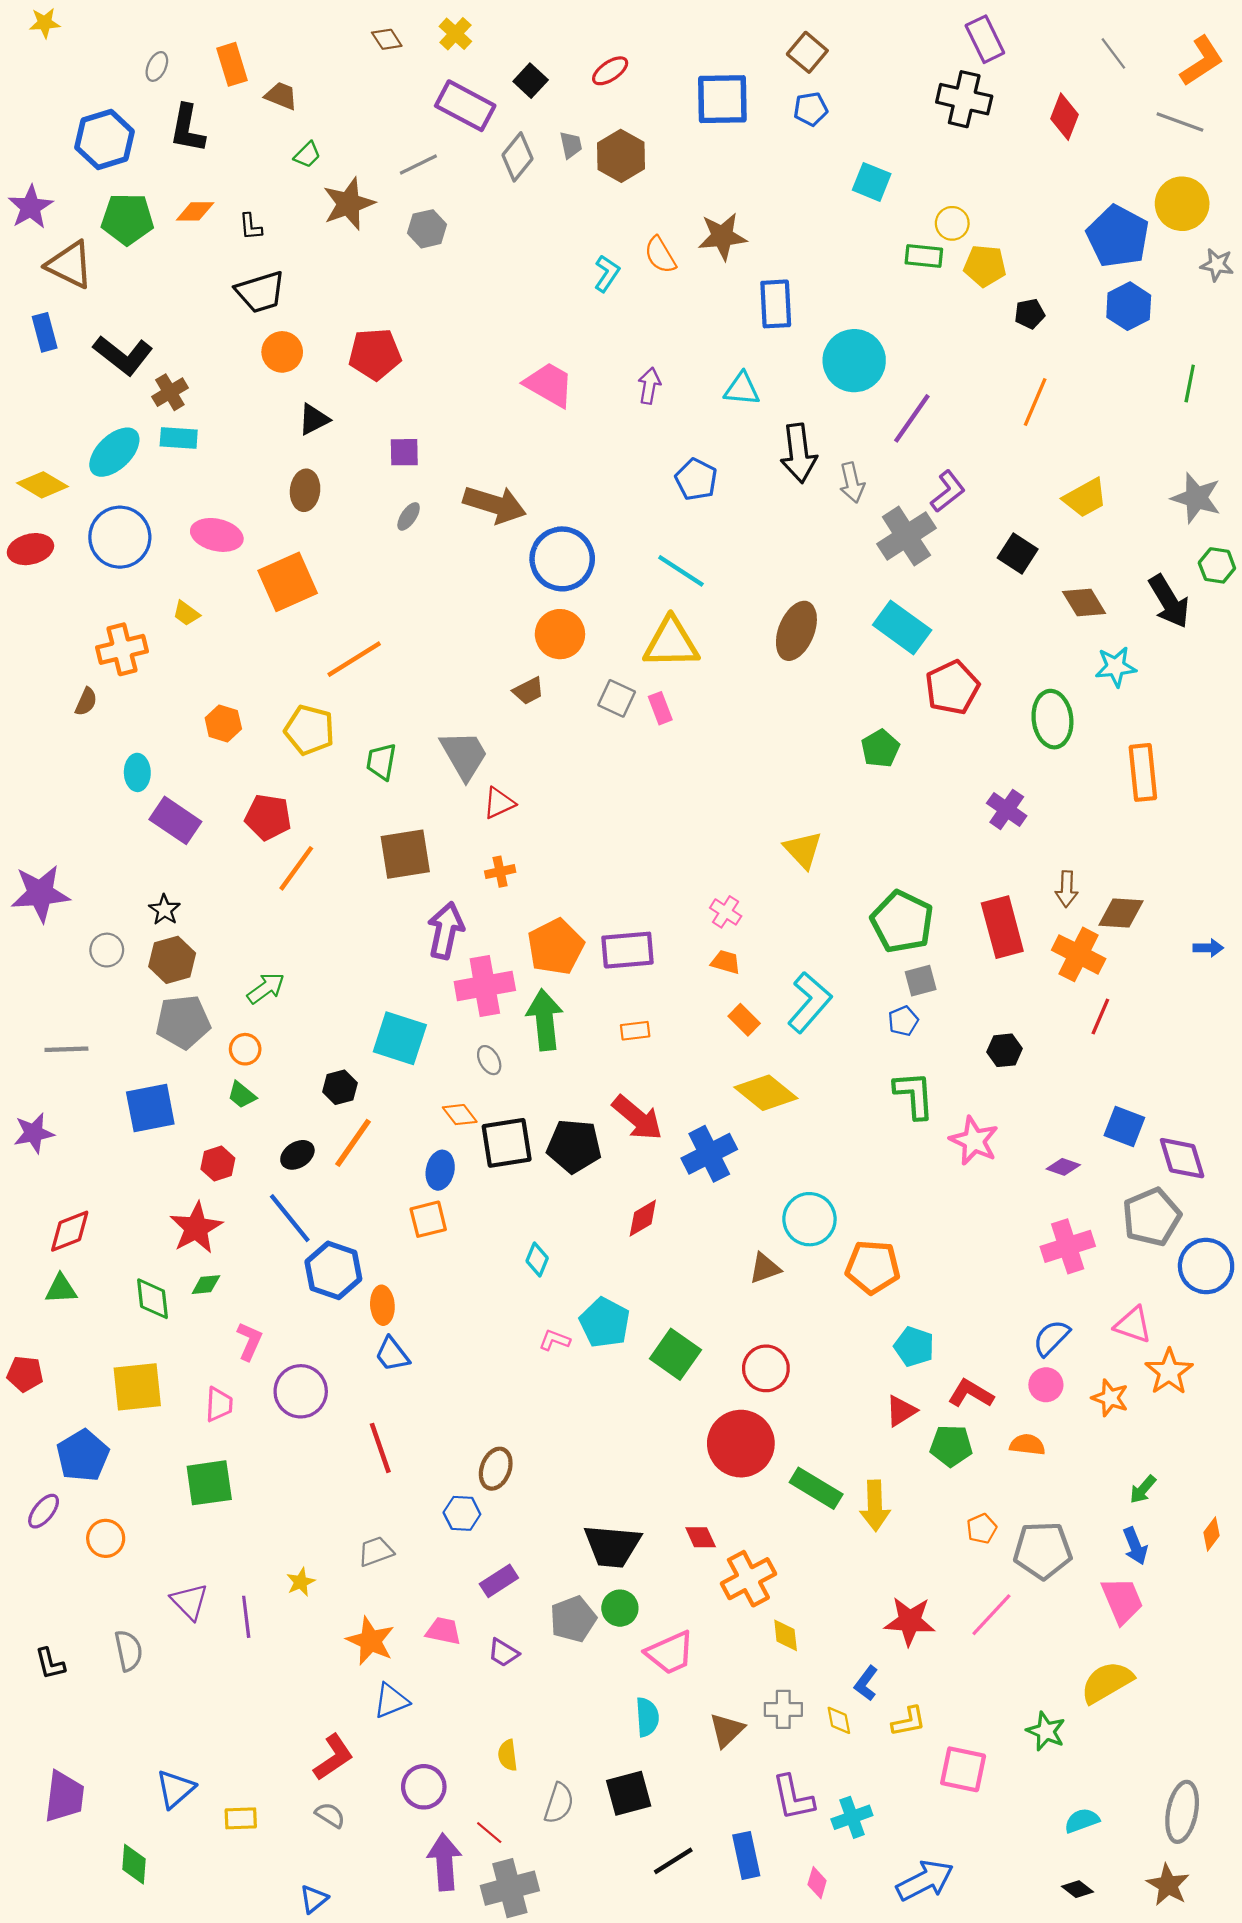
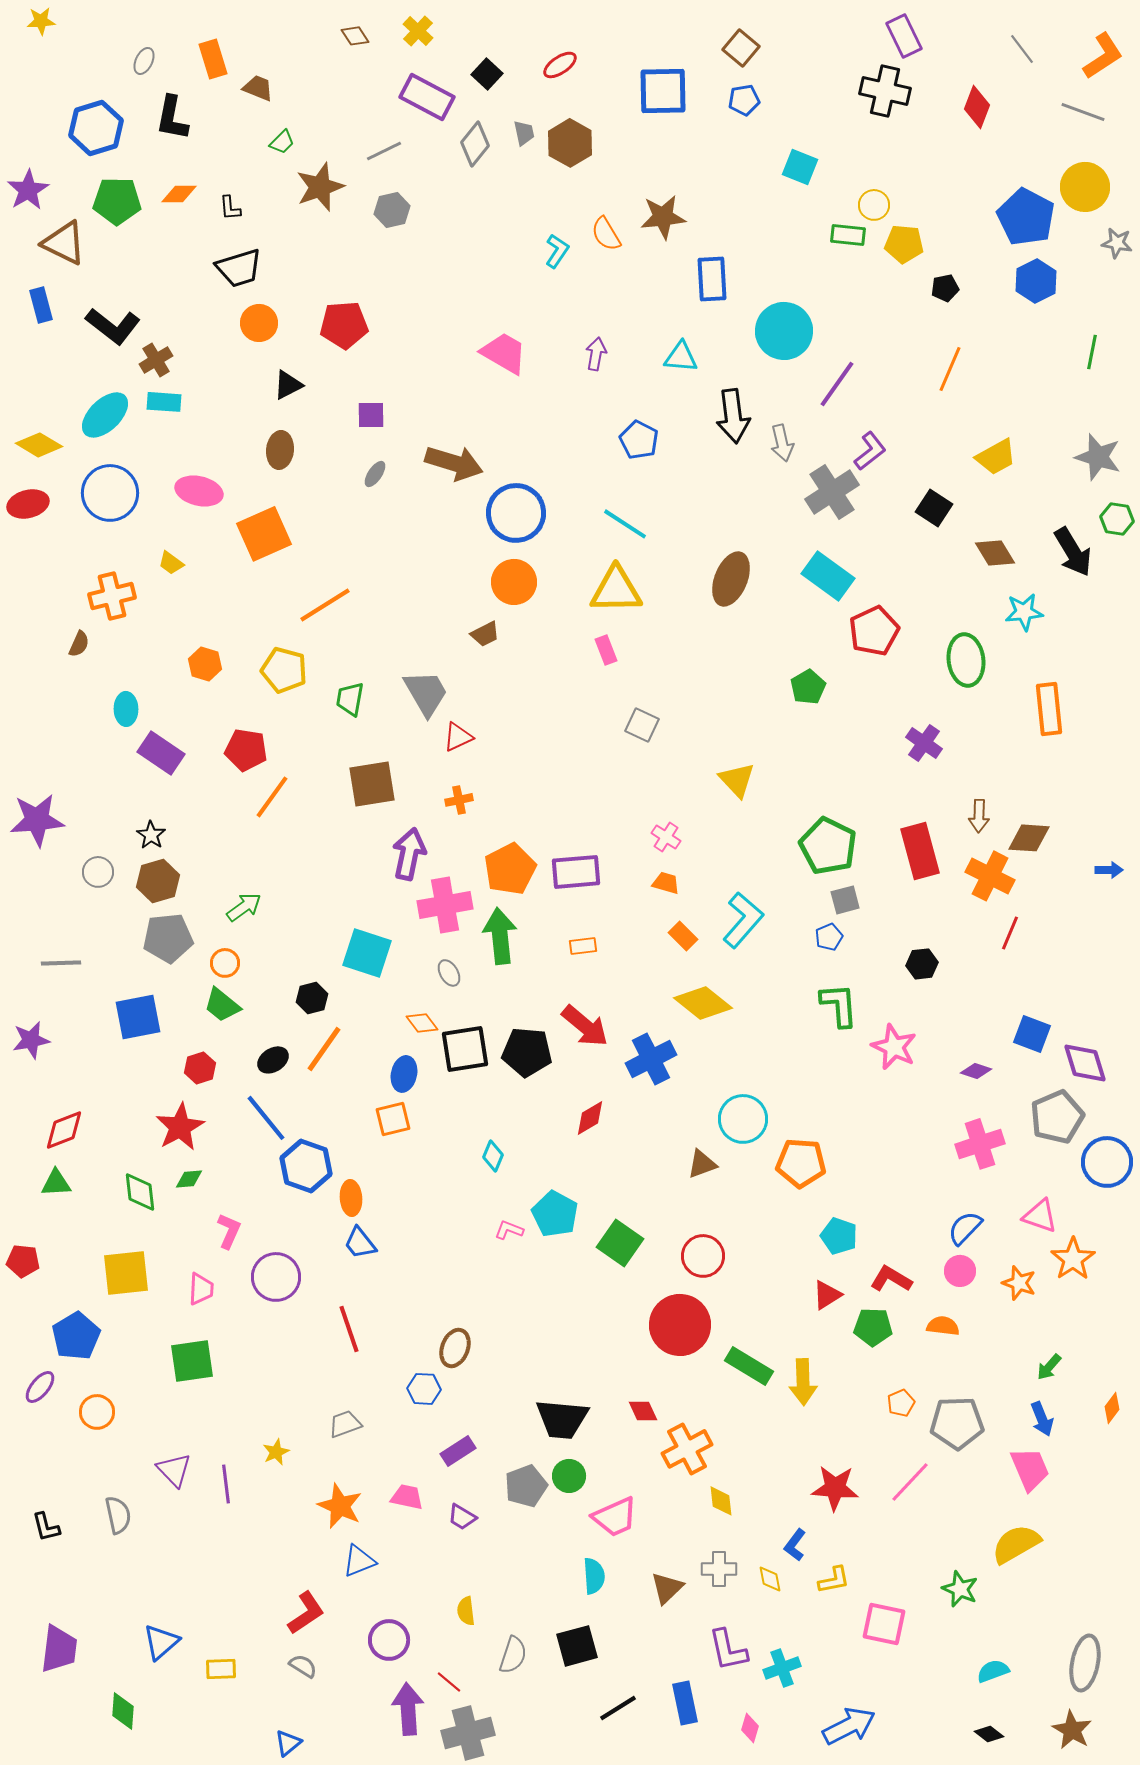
gray square: (617, 698) -> (642, 725), moved
green trapezoid: (242, 1095) -> (222, 1005), size x1.4

